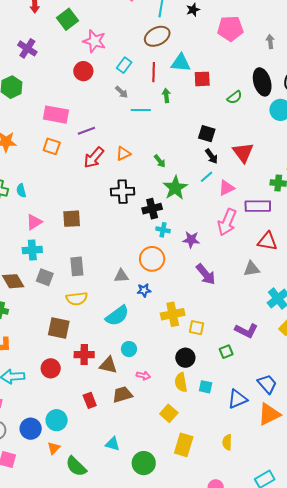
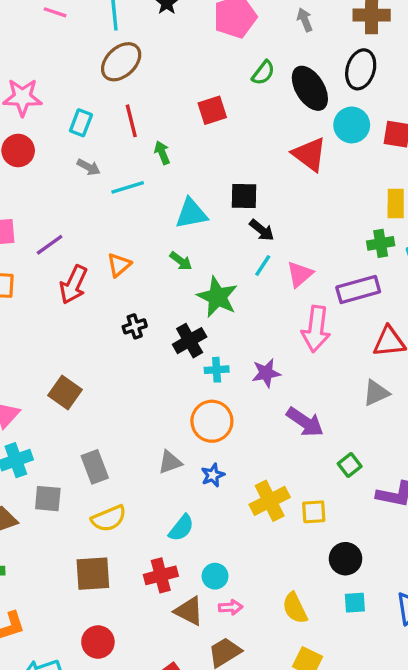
cyan triangle: (181, 63) -> (191, 214), moved
green semicircle: (235, 97) -> (263, 73), moved
red triangle: (243, 152) -> (309, 154), moved
black cross: (123, 192) -> (135, 326), size x0.6
brown square: (72, 219) -> (65, 393), turned -36
cyan semicircle: (117, 316) -> (181, 528), size x0.7
green square: (226, 352) -> (350, 465), moved
red cross: (84, 355) -> (161, 575), moved
black circle: (185, 358) -> (346, 559), moved
brown triangle: (108, 365) -> (189, 611), turned 30
pink arrow: (143, 376) -> (231, 607), moved
yellow semicircle: (181, 382) -> (295, 608), moved

